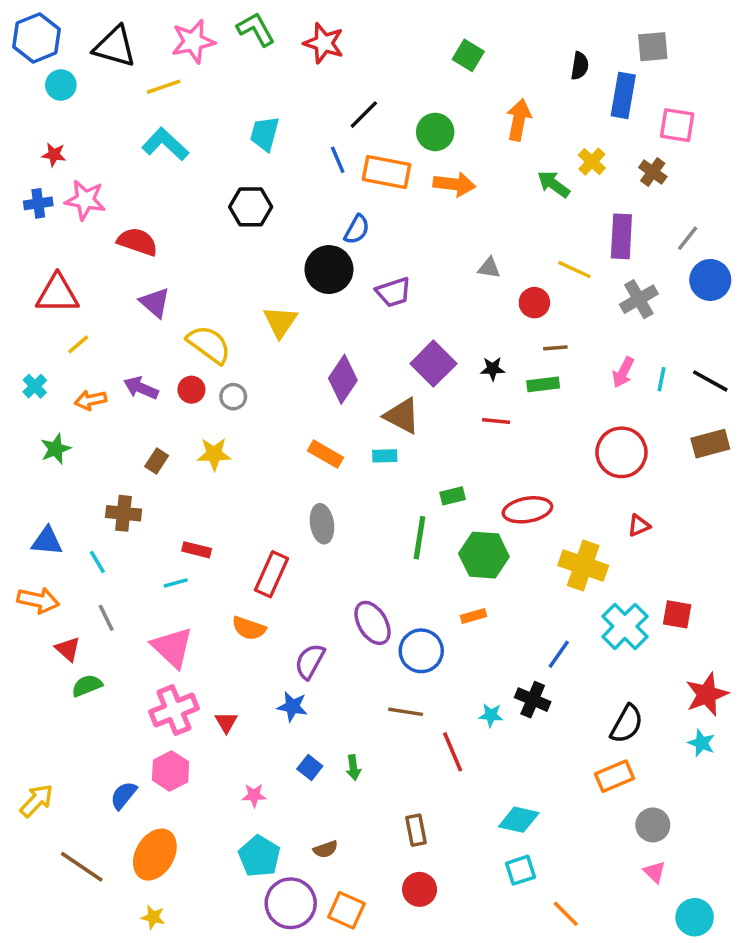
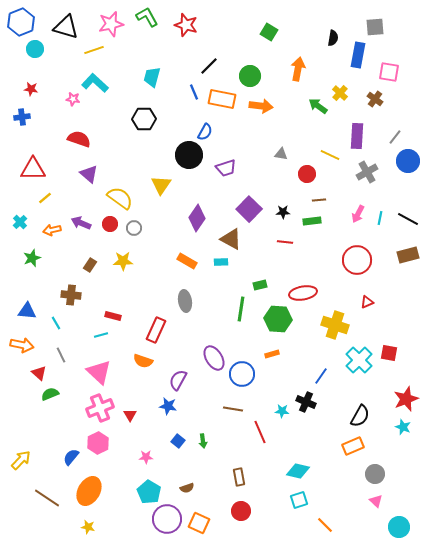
pink star: (85, 200) -> (73, 99), moved, size x0.6

